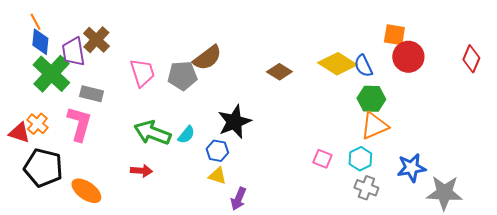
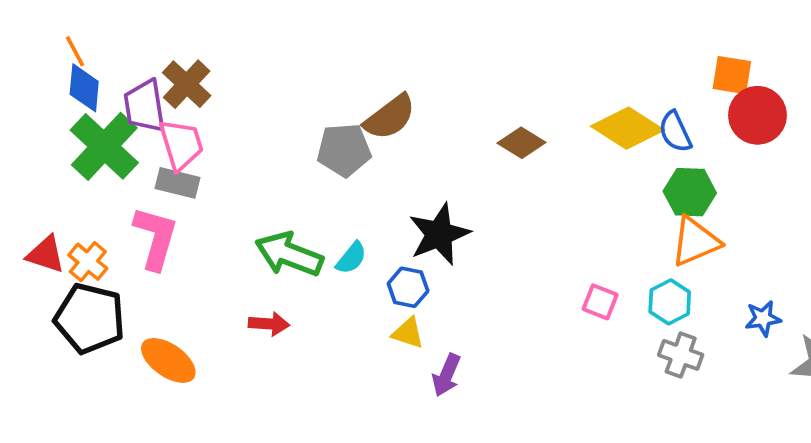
pink trapezoid: (142, 73) -> (181, 145), moved
orange cross: (37, 124) -> (88, 262), moved
blue star: (411, 168) -> (763, 318), size x0.7

